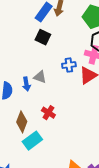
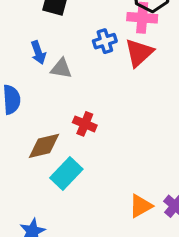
blue arrow: (26, 84) -> (38, 52), moved
brown diamond: (22, 122) -> (44, 146), turned 65

